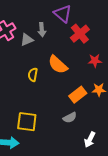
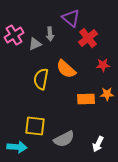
yellow semicircle: (33, 75) -> (41, 79), size x1.5
orange rectangle: (78, 95) -> (86, 99), turned 36
gray semicircle: (70, 118) -> (64, 139), moved, size x1.5

